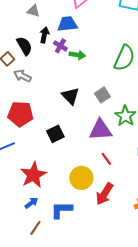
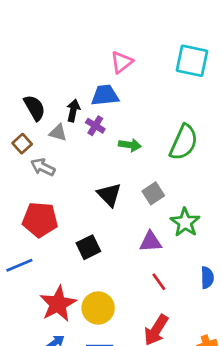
gray triangle: (33, 11) -> (58, 133), moved
black semicircle: (24, 46) -> (35, 108), moved
green arrow: (77, 55) -> (130, 145), moved
purple triangle: (100, 130) -> (151, 242), size x0.7
yellow circle: (81, 178) -> (98, 308), moved

